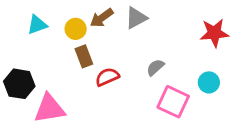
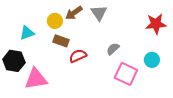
gray triangle: (136, 18) -> (99, 13), turned -36
cyan triangle: (37, 25) -> (27, 33), moved
brown rectangle: (84, 56) -> (61, 41), turned -49

